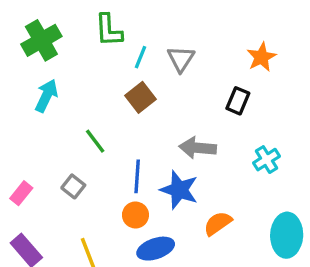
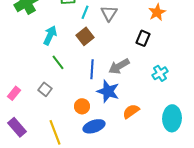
cyan arrow: (46, 96) -> (50, 35), moved
gray arrow: (198, 148) -> (119, 66), turned -35
blue line: (137, 176) -> (92, 69), moved

